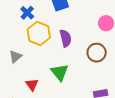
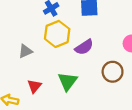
purple semicircle: (66, 38) -> (84, 47), turned 54

